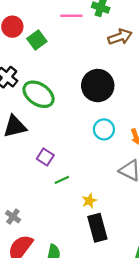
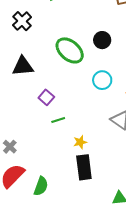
black circle: (98, 86) -> (102, 40), size x0.6
green ellipse: (39, 94) -> (70, 50), moved

